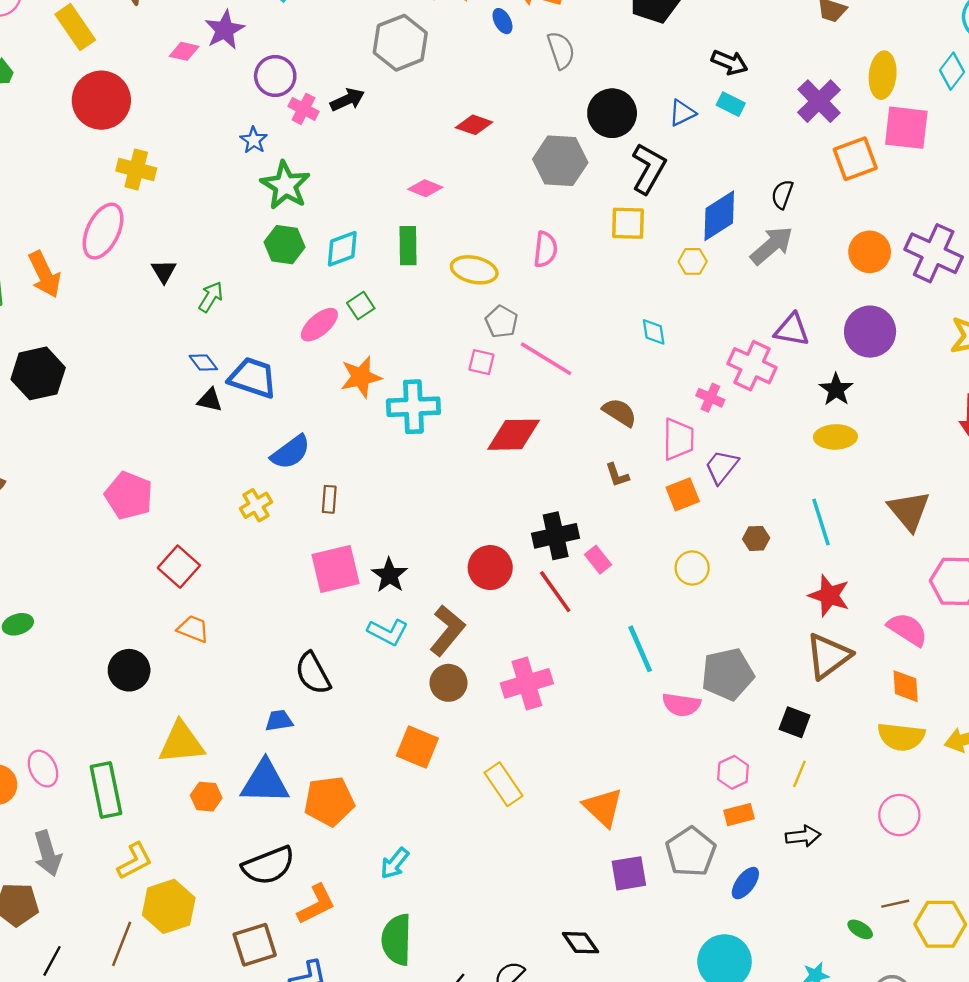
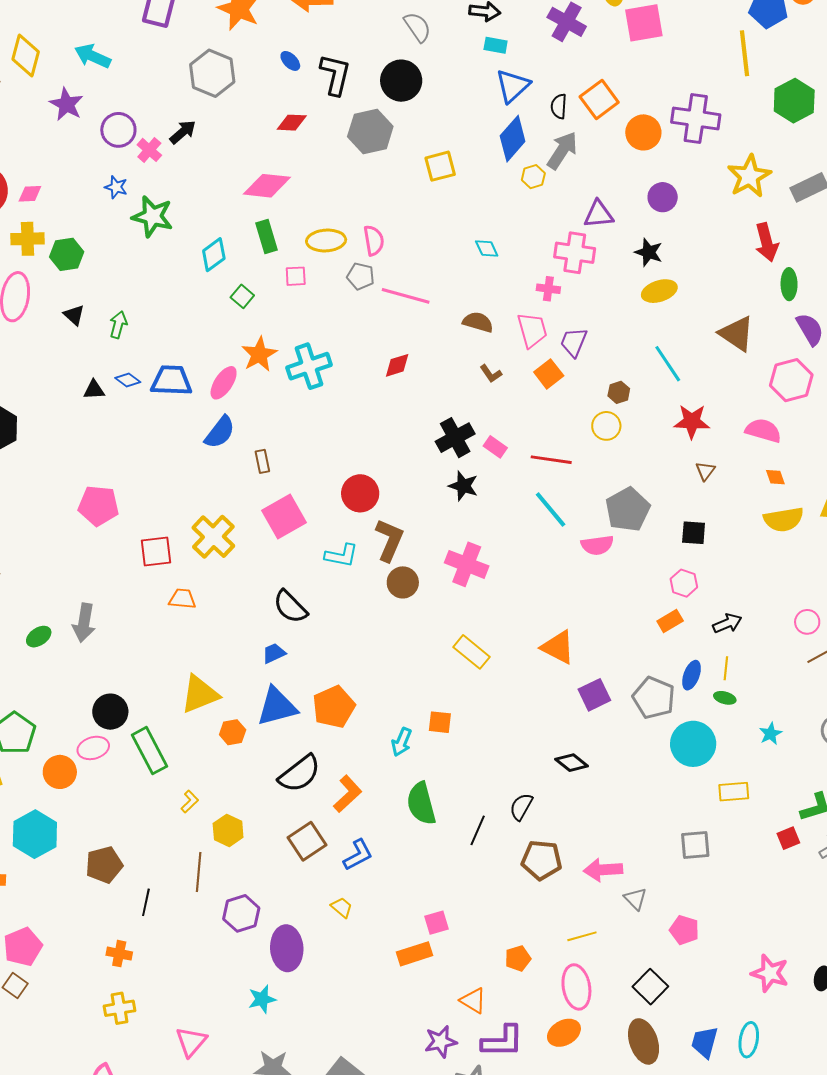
blue ellipse: (503, 21) -> (290, 61), moved
gray semicircle: (561, 50) -> (417, 27), moved
pink diamond: (184, 51) -> (30, 194), moved
pink cross: (304, 109) -> (149, 150), turned 30
blue triangle: (682, 113) -> (513, 86), moved, size x1.5
orange square: (855, 159) -> (599, 99), moved
black L-shape: (649, 168) -> (335, 75), moved
pink diamond: (425, 188) -> (267, 186), size x1.6
green hexagon: (285, 245) -> (67, 254), moved
pink semicircle: (545, 249) -> (374, 240), moved
yellow hexagon: (693, 261) -> (533, 177), moved
pink ellipse: (319, 325) -> (224, 383), moved
purple circle: (870, 332) -> (663, 197), size x0.7
pink square: (481, 362) -> (296, 276), moved
black triangle: (210, 400) -> (94, 390), moved
red diamond: (514, 435) -> (397, 365), size x0.6
yellow cross: (256, 505) -> (213, 537), moved, size x1.6
red square: (179, 567) -> (156, 552), turned -32
red circle: (490, 568) -> (360, 493), moved
yellow circle: (692, 568) -> (606, 426), moved
black star: (389, 575) -> (463, 486), moved
red line: (555, 592) -> (551, 460), moved, turned -30
brown triangle: (828, 656) -> (705, 471), size x0.5
black circle: (129, 670) -> (110, 712), moved
pink cross: (527, 683) -> (467, 564), turned -36
orange diamond: (906, 686) -> (775, 477), size x0.7
orange square: (417, 747) -> (440, 722), moved, size x0.7
pink ellipse: (43, 769) -> (93, 748), turned -64
pink hexagon: (733, 772) -> (684, 583), moved
yellow line: (799, 774) -> (726, 668), moved
pink circle: (899, 815) -> (807, 622), moved, size x0.7
gray pentagon: (691, 852) -> (654, 698), moved
gray arrow: (48, 853) -> (84, 623), moved, turned 42
yellow L-shape: (135, 861) -> (190, 802), size x0.7
yellow hexagon: (169, 906) -> (228, 830), size x0.7
green ellipse: (860, 929) -> (725, 698), moved

